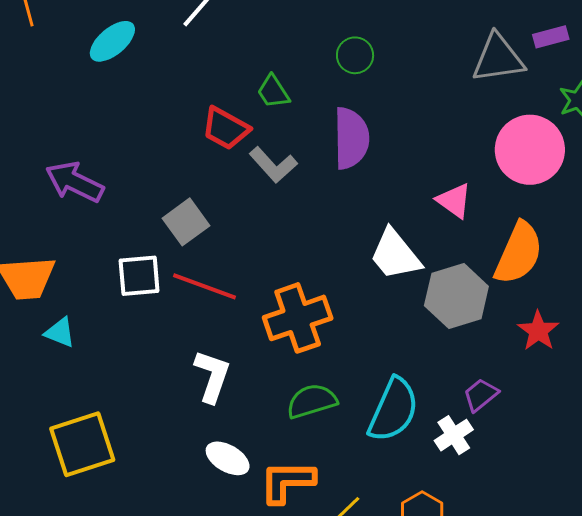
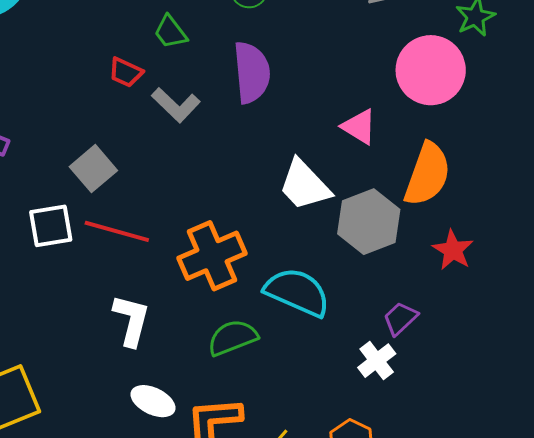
red trapezoid: (226, 128) -> (126, 72), size x0.7
cyan semicircle: (393, 410) -> (297, 292), moved, turned -86

